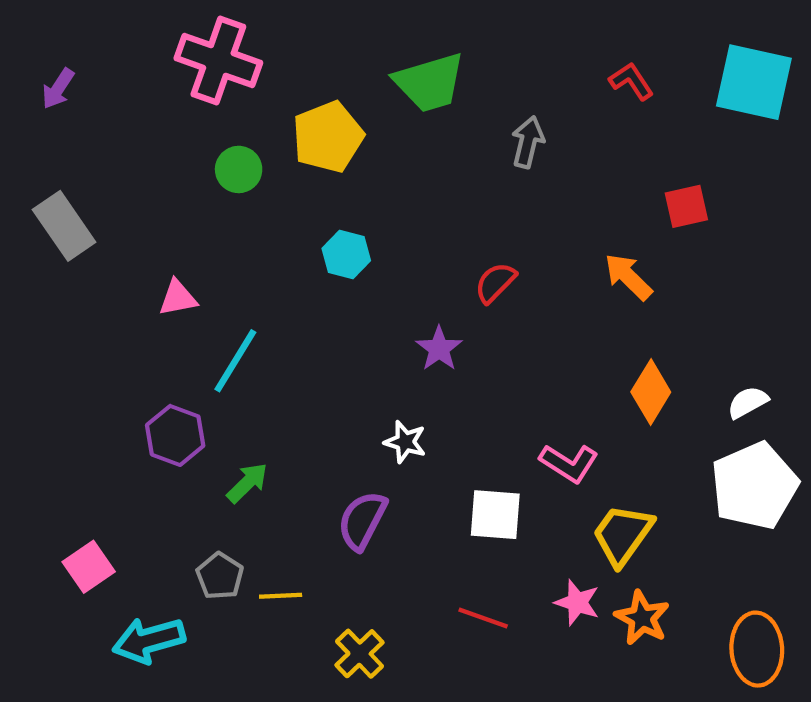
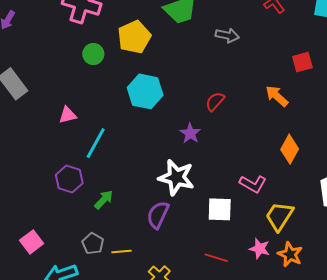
gray arrow: (528, 142) -> (227, 35), turned 90
cyan hexagon: (346, 255) -> (145, 91), size x1.6
white star: (405, 442) -> (176, 177), size x1.8

